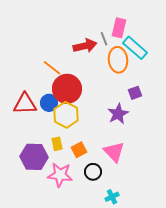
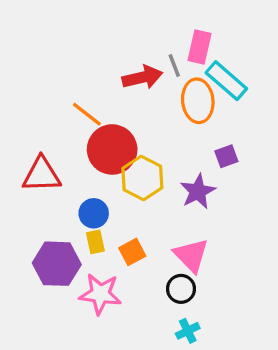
blue circle: (49, 103) -> (94, 213), moved
yellow hexagon: (66, 115) -> (142, 178), moved
black circle: (93, 172) -> (181, 289), moved

